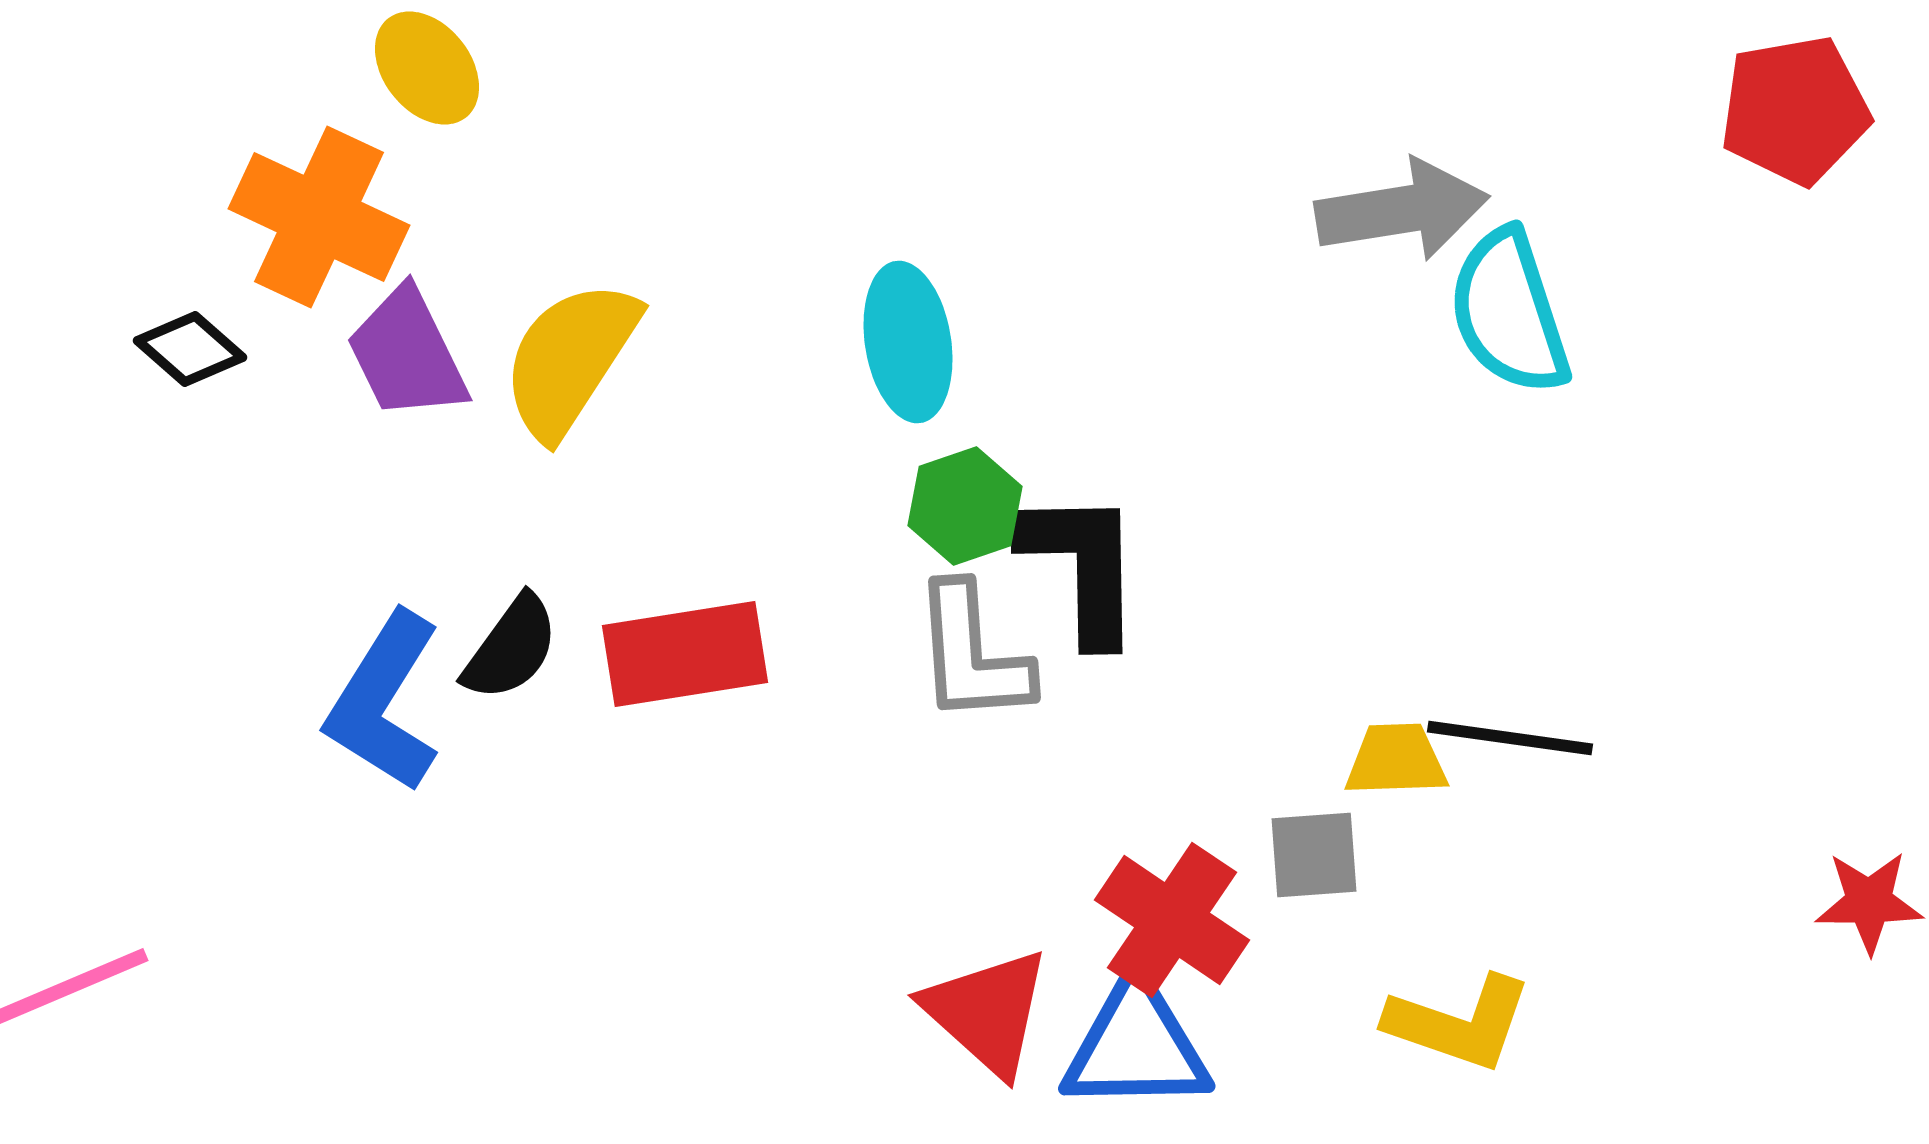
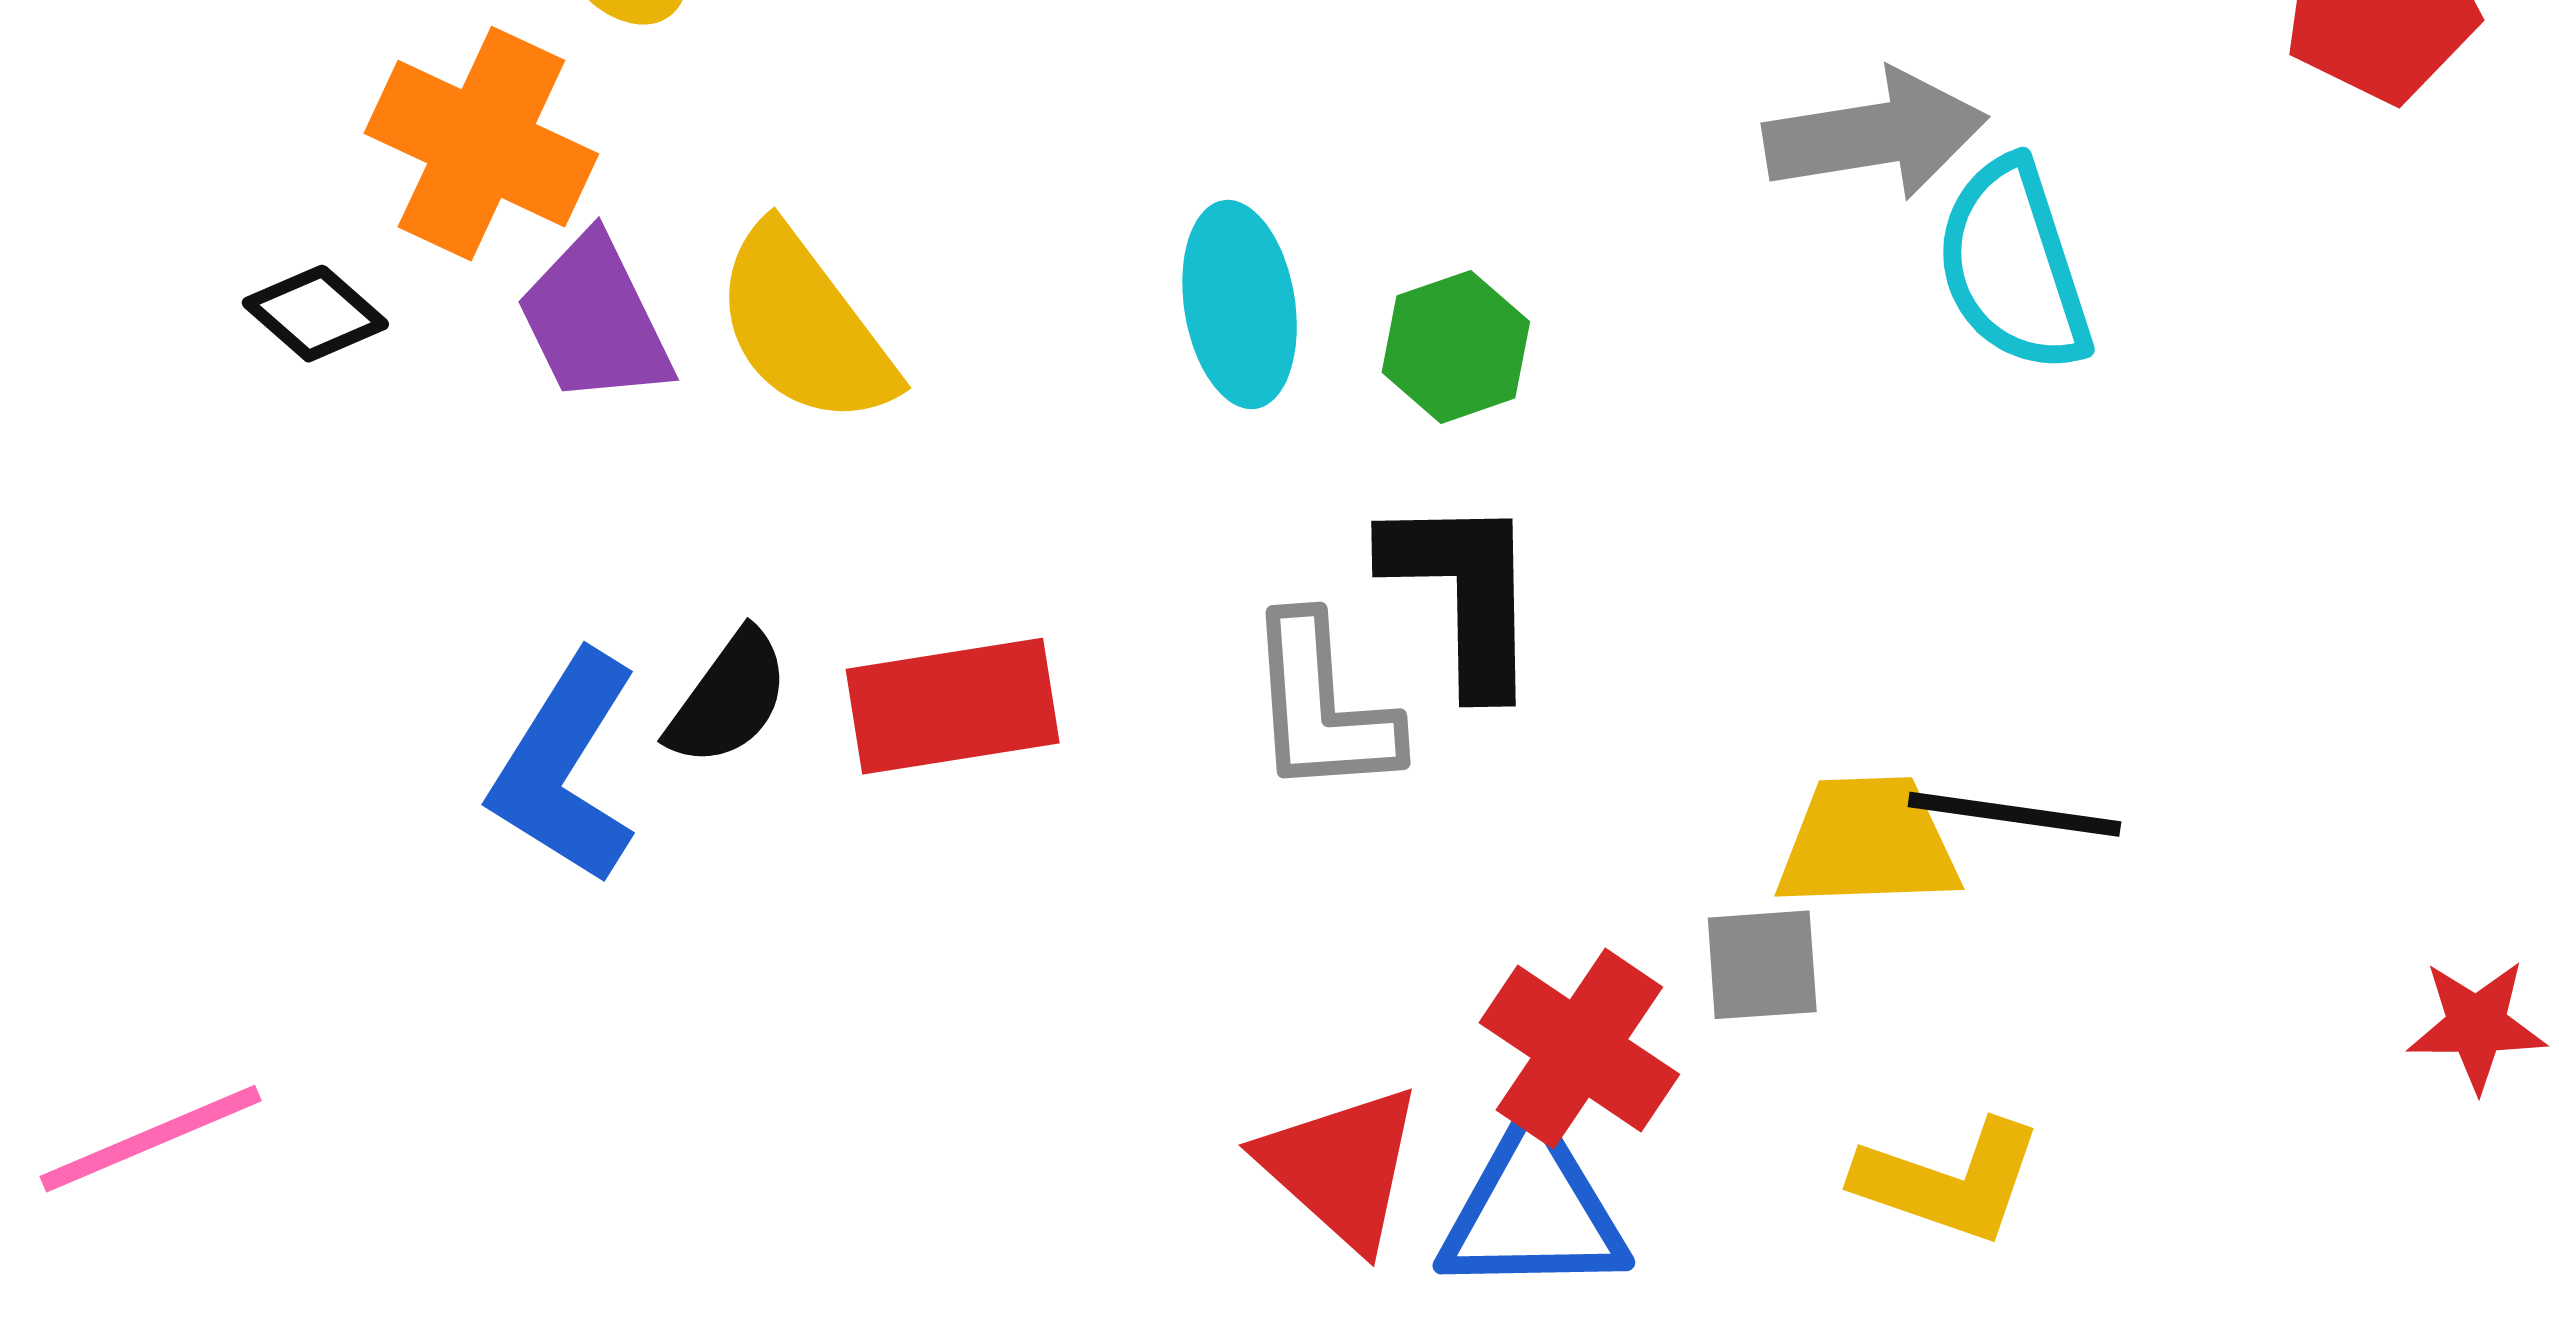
yellow semicircle: (570, 359) -> (804, 326), turned -70
green hexagon: (965, 506) -> (1456, 347), moved
yellow trapezoid: (1396, 760) -> (1868, 843), size x1.4

